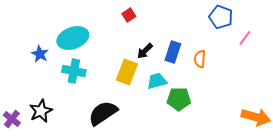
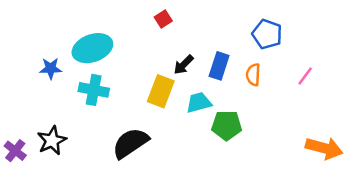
blue pentagon: (221, 17) -> (267, 34), moved
pink line: (245, 38) -> (305, 76), moved
blue star: (40, 54) -> (51, 68), turned -30

